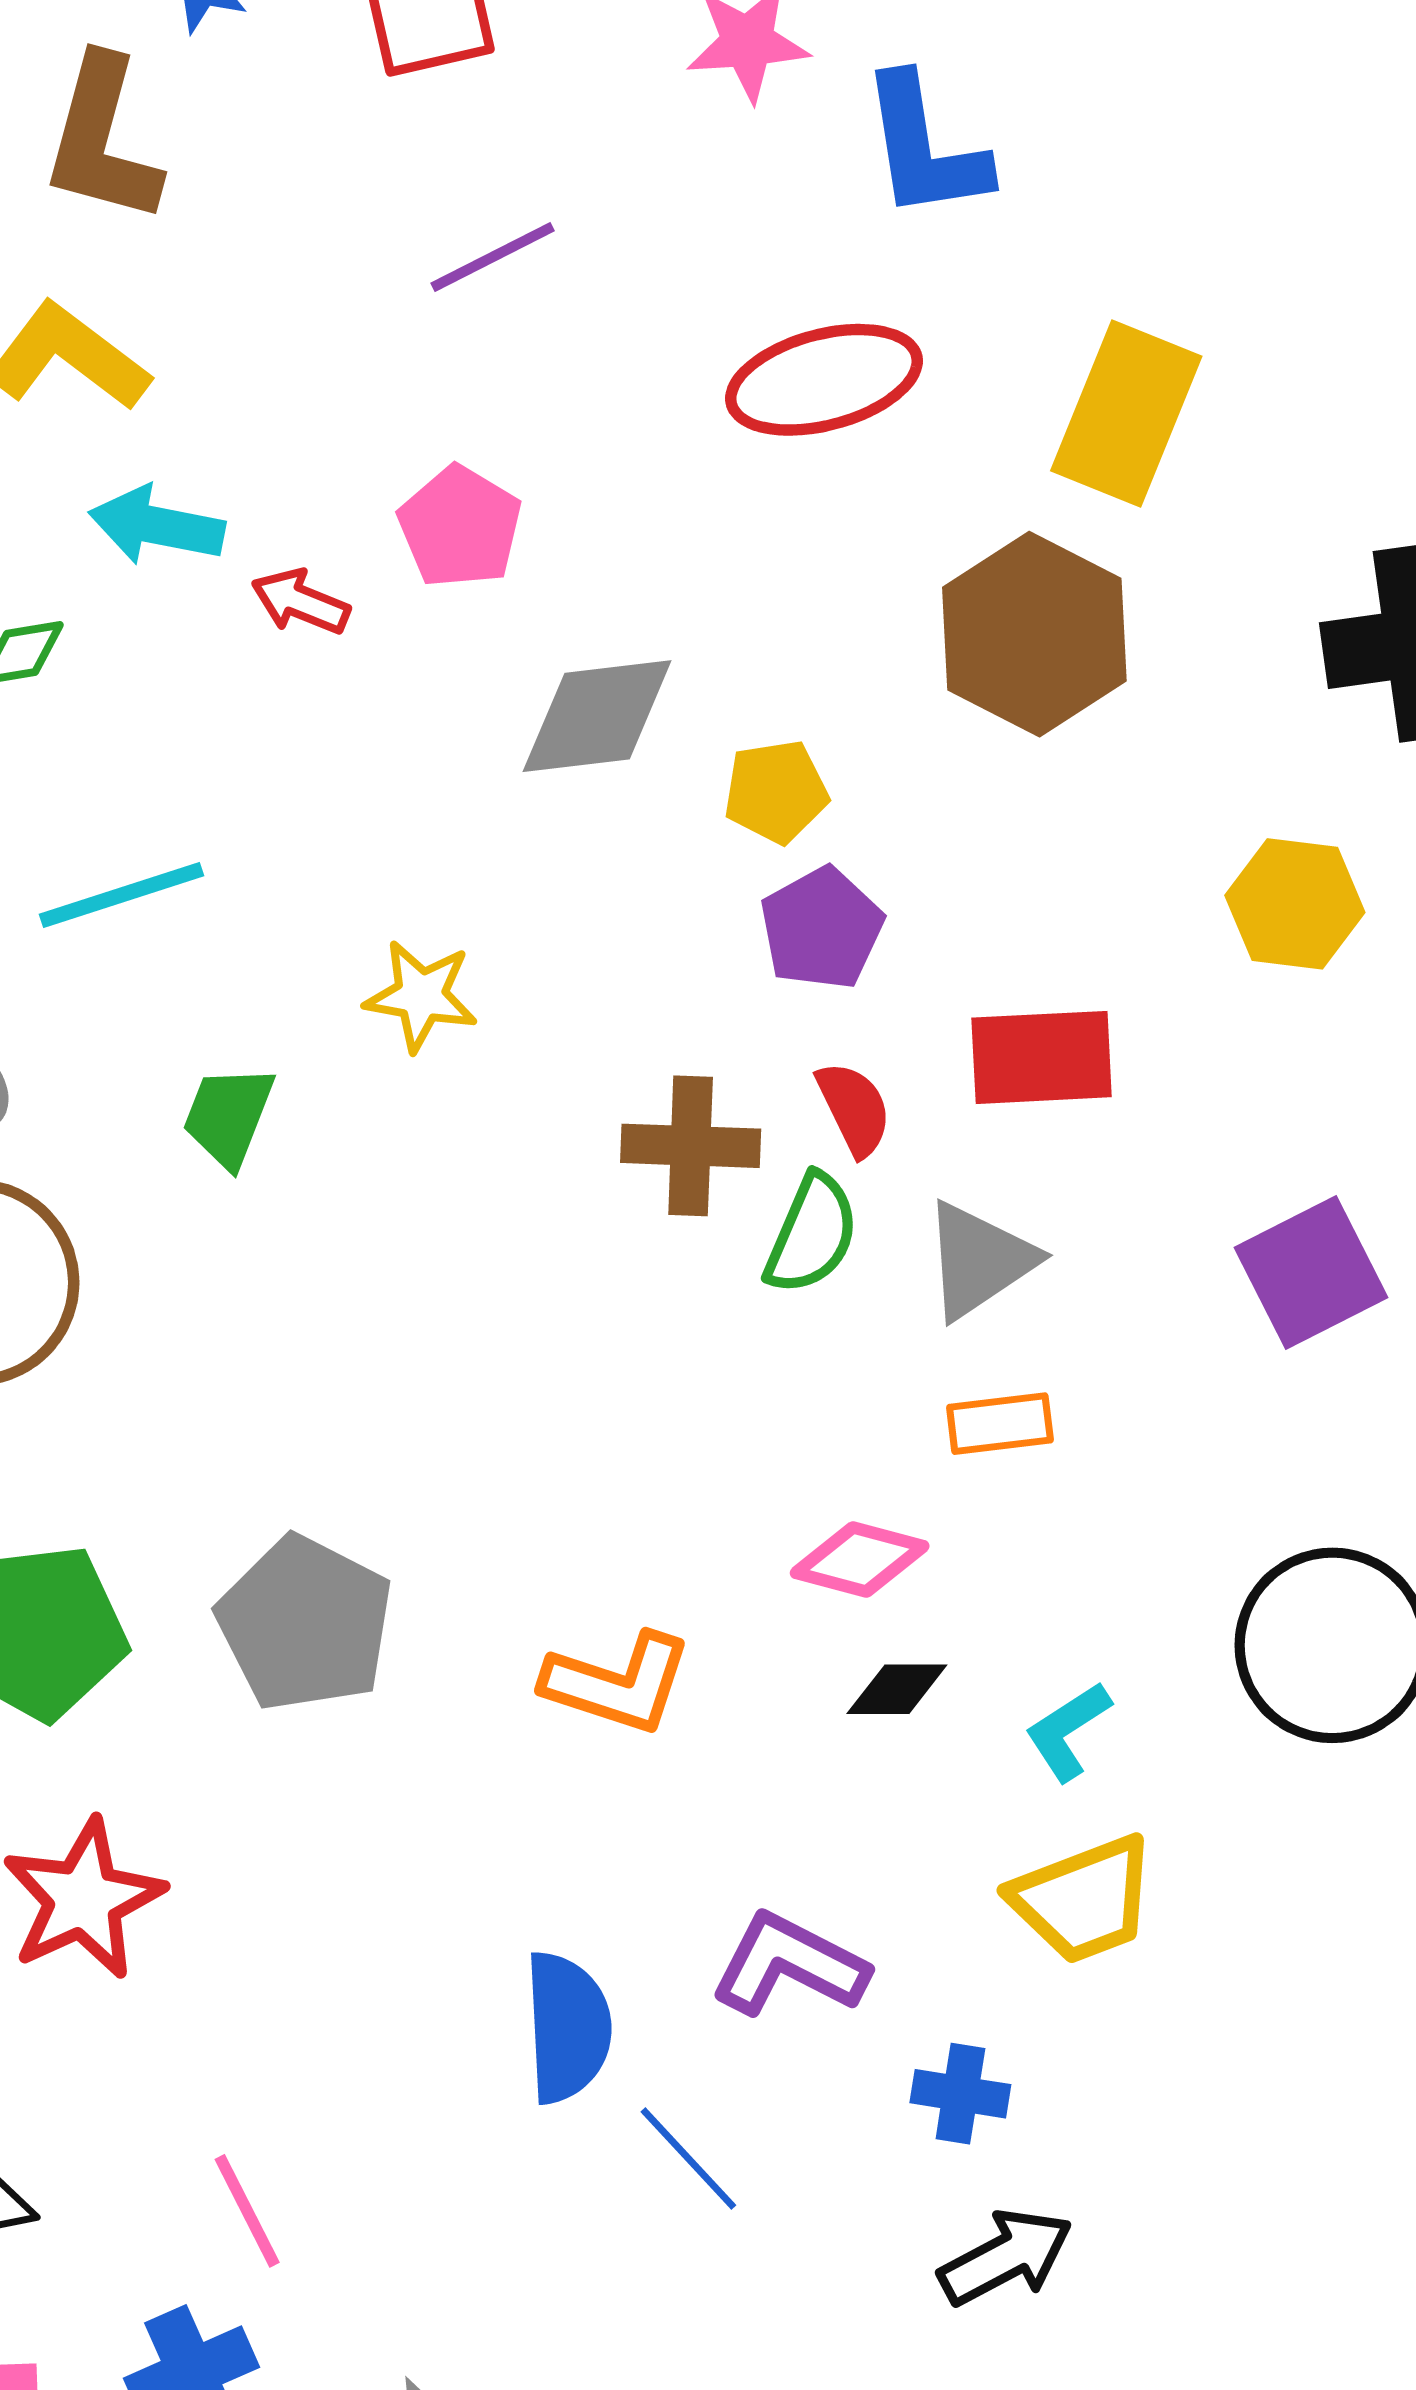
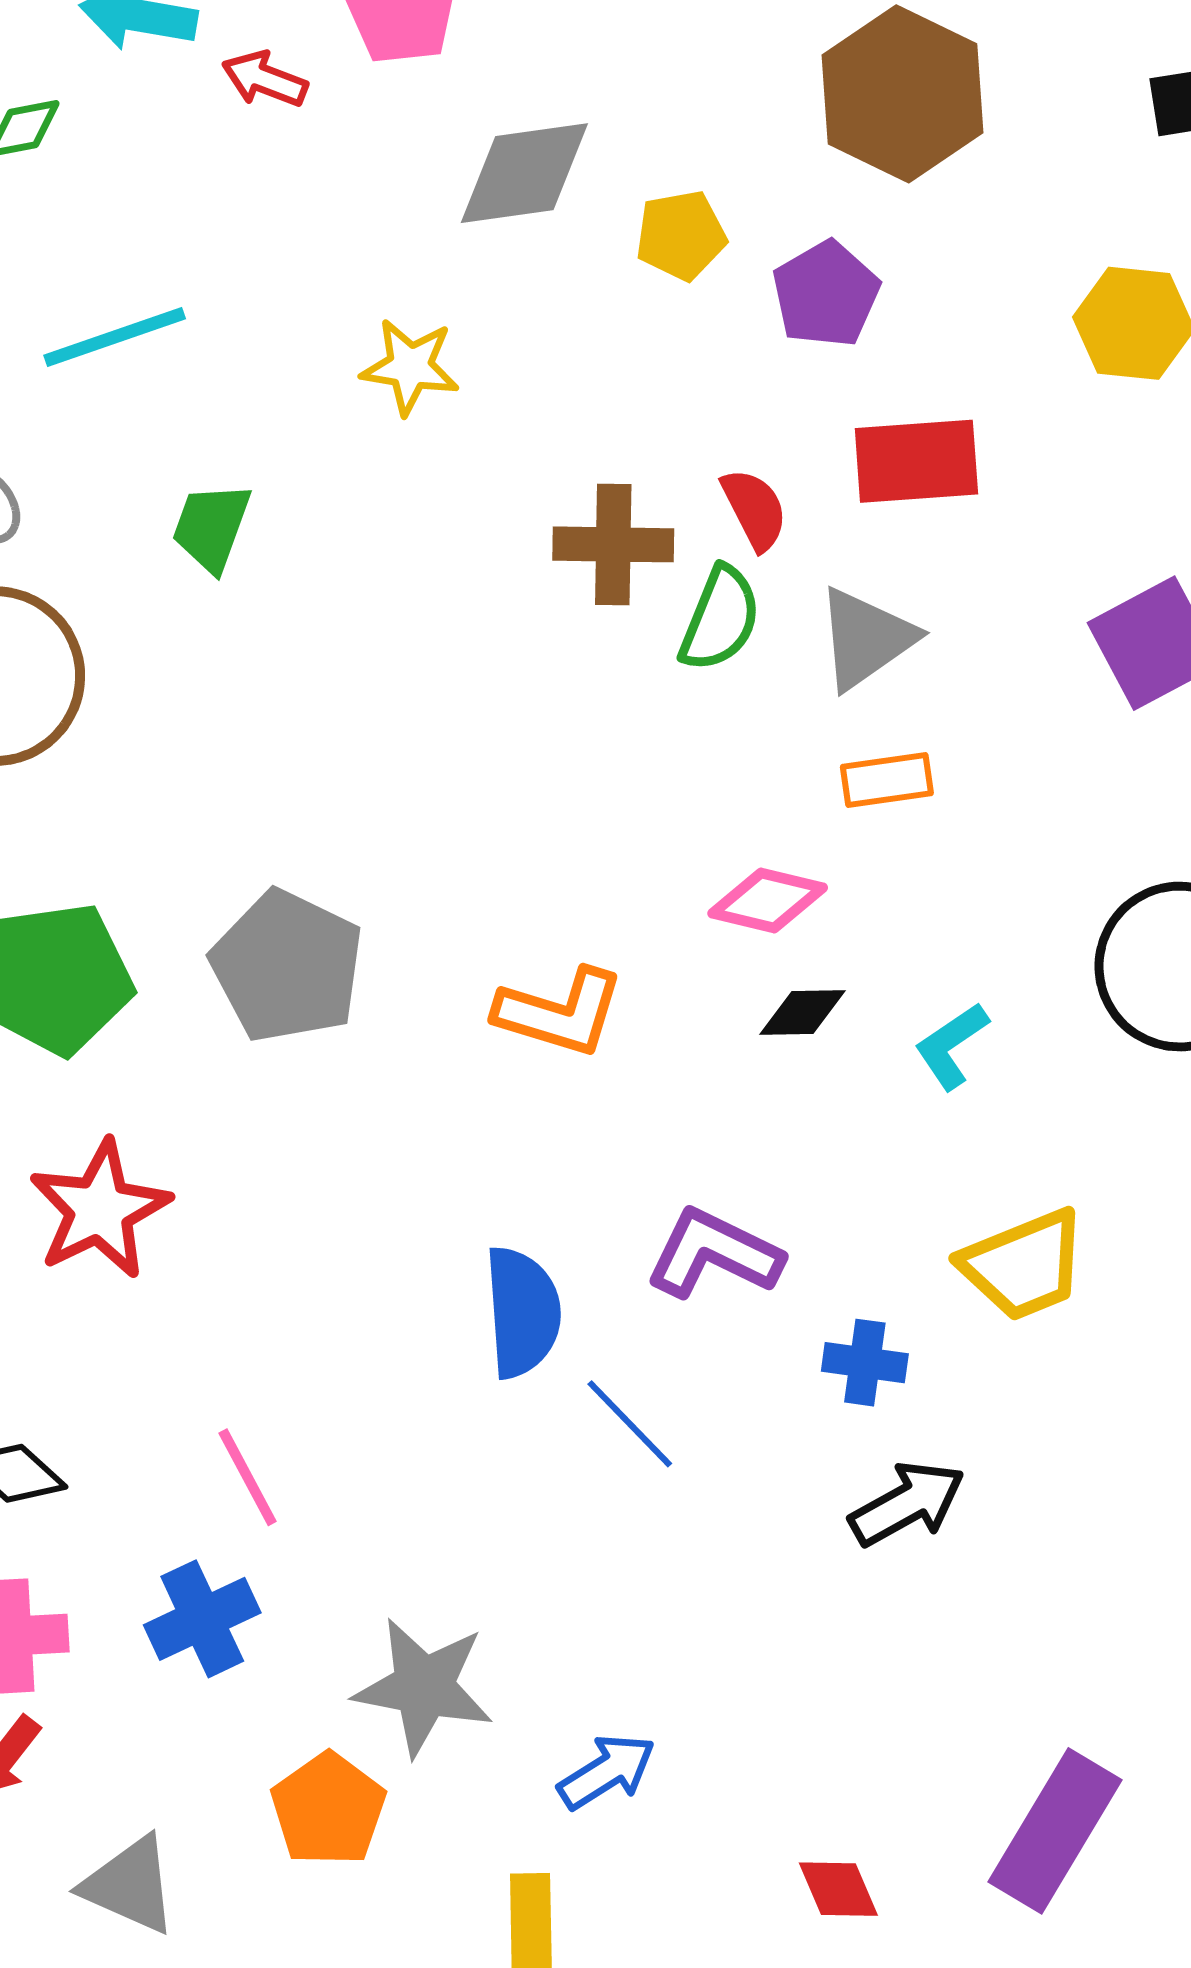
purple pentagon: (822, 928) -> (826, 294), moved
yellow star: (421, 996) -> (410, 367), moved
yellow trapezoid: (1083, 1900) -> (1024, 1265), moved

